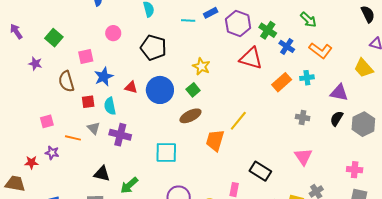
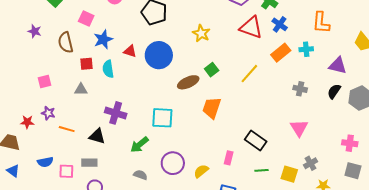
blue cross: (287, 46) -> (280, 24), moved
orange L-shape: (321, 50) -> (321, 23), turned 55
pink square: (86, 57) -> (86, 18), turned 35
purple star: (35, 64) -> (35, 31), moved
green square: (193, 90) -> (212, 70), moved
yellow line: (238, 121) -> (249, 74), moved
gray triangle: (94, 128) -> (81, 89), moved, turned -48
purple cross: (120, 135) -> (116, 113), moved
orange line: (73, 138) -> (67, 129), moved
green arrow: (129, 185) -> (140, 145), moved

